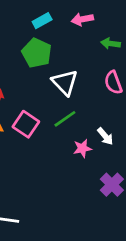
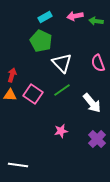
green arrow: (111, 43) -> (96, 21), moved
white arrow: (105, 136) -> (92, 103), size x1.5
pink star: (82, 148) -> (61, 131), moved

